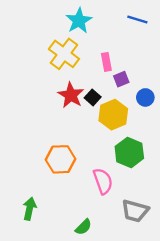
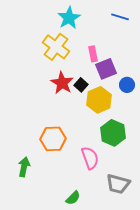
purple square: (121, 79) -> (106, 69), size x1.5
green arrow: (30, 209) -> (24, 167), moved

